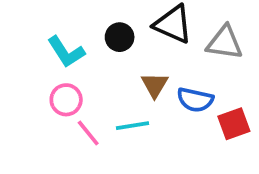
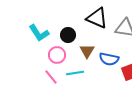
black circle: (120, 37) -> (68, 35), moved
pink circle: (66, 100) -> (57, 55), moved

